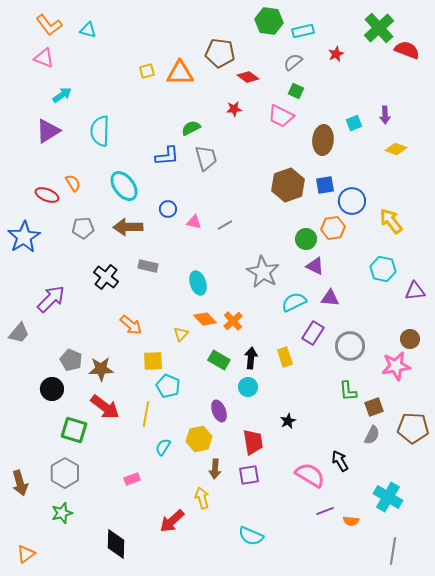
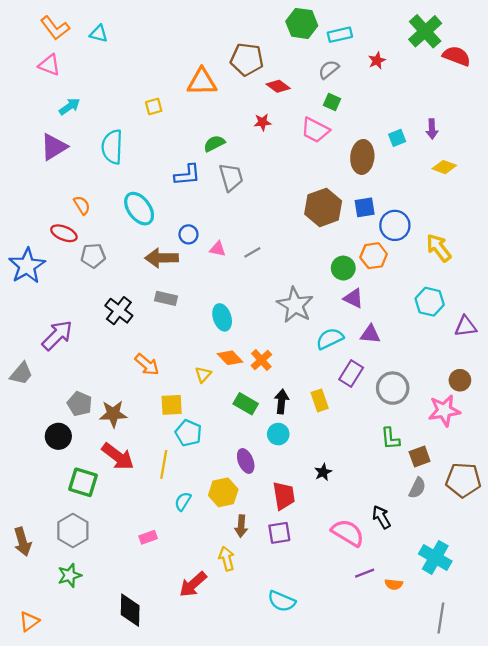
yellow square: (147, 71) -> (154, 106), moved
red ellipse: (47, 195) -> (64, 233), moved
brown arrow: (128, 227) -> (162, 258), moved

